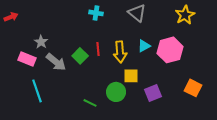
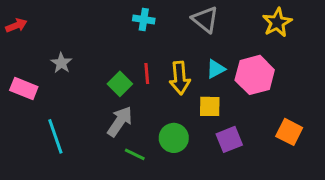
pink rectangle: (27, 59) -> (24, 88), moved
gray arrow: (56, 62) -> (120, 121), moved, turned -95
yellow square: (131, 76) -> (210, 106), moved

